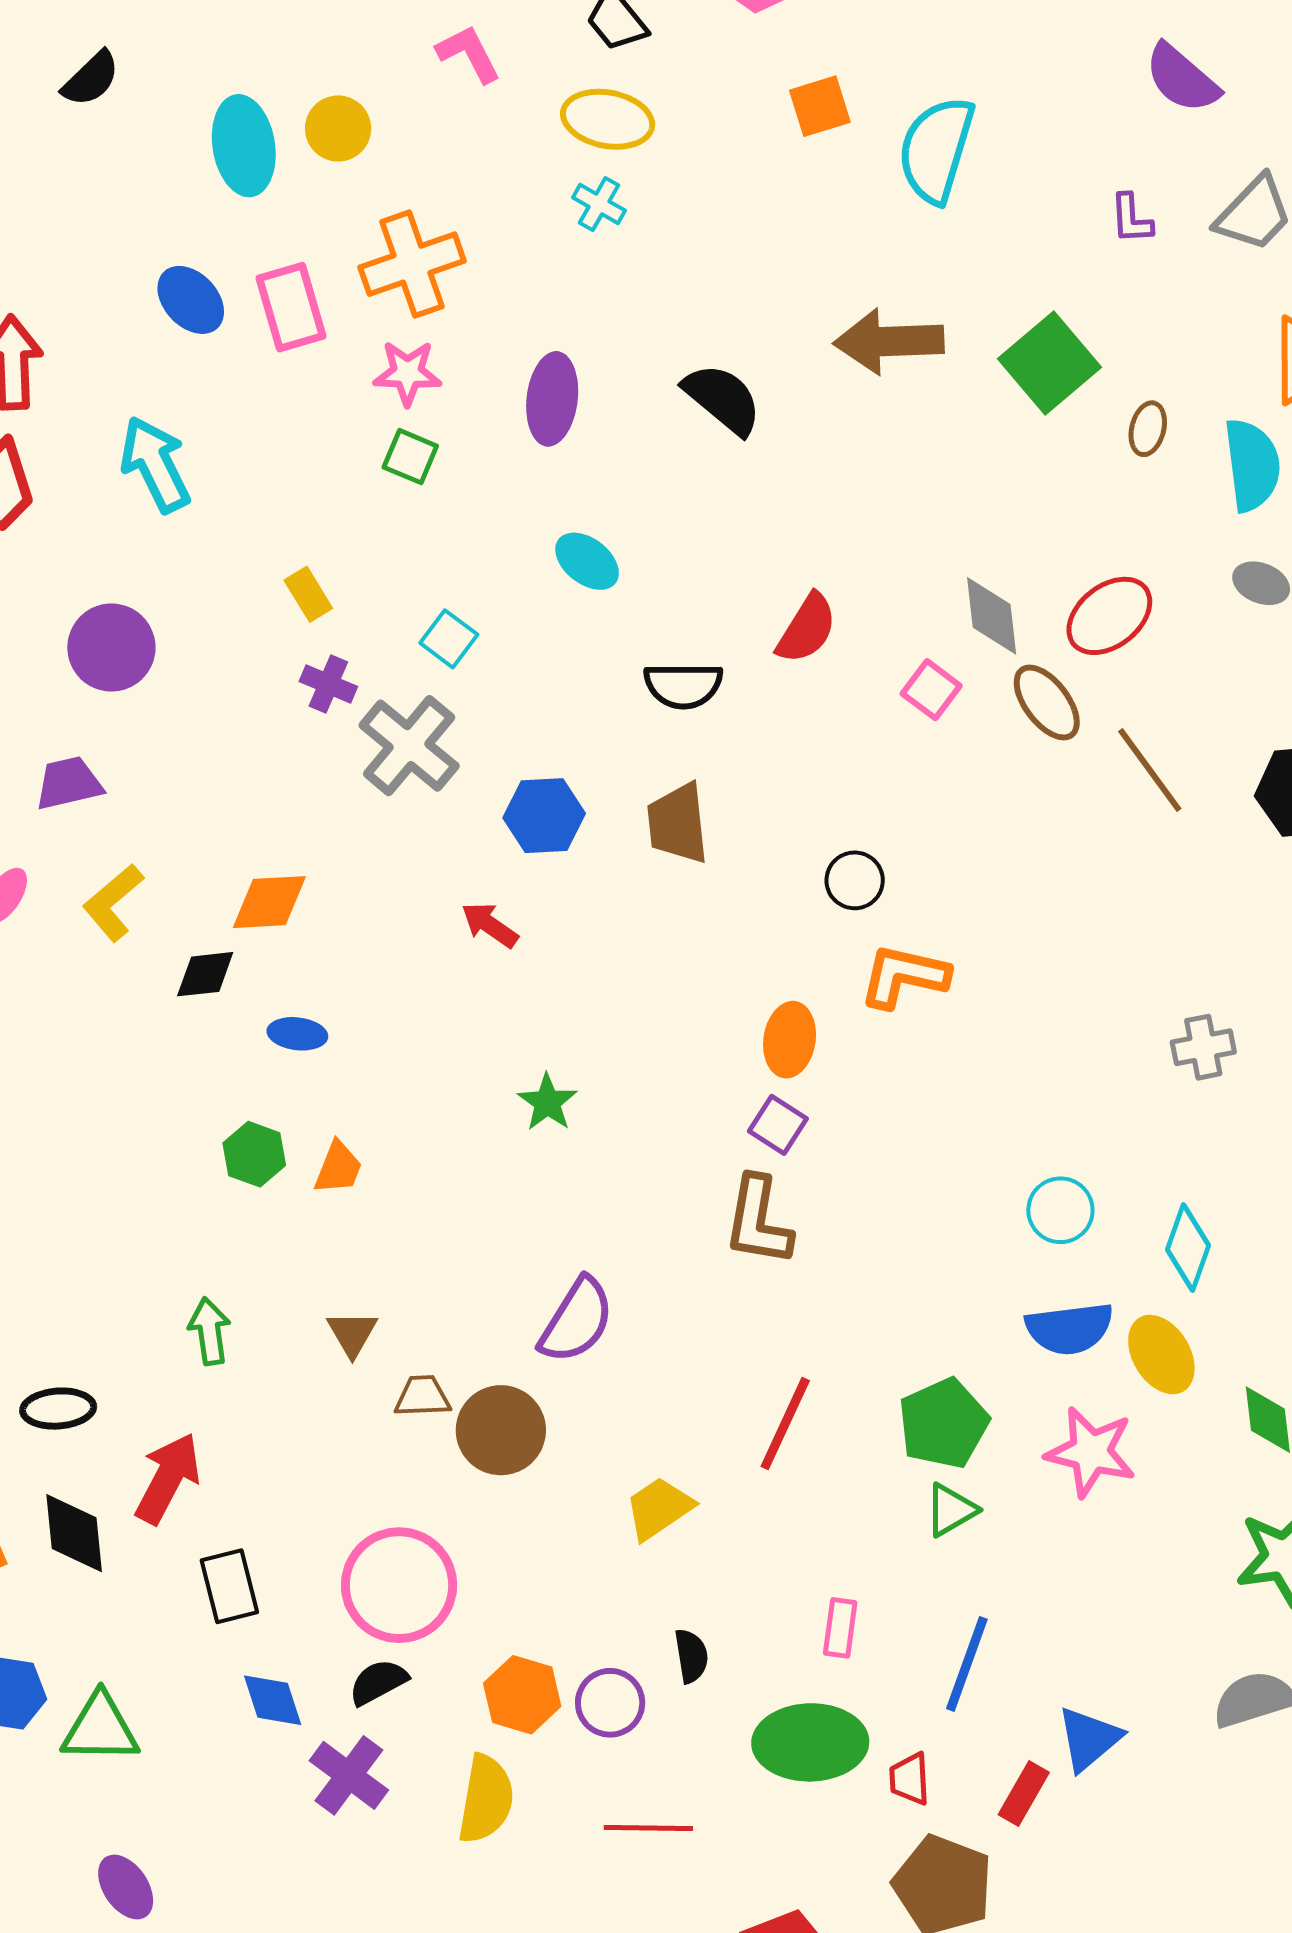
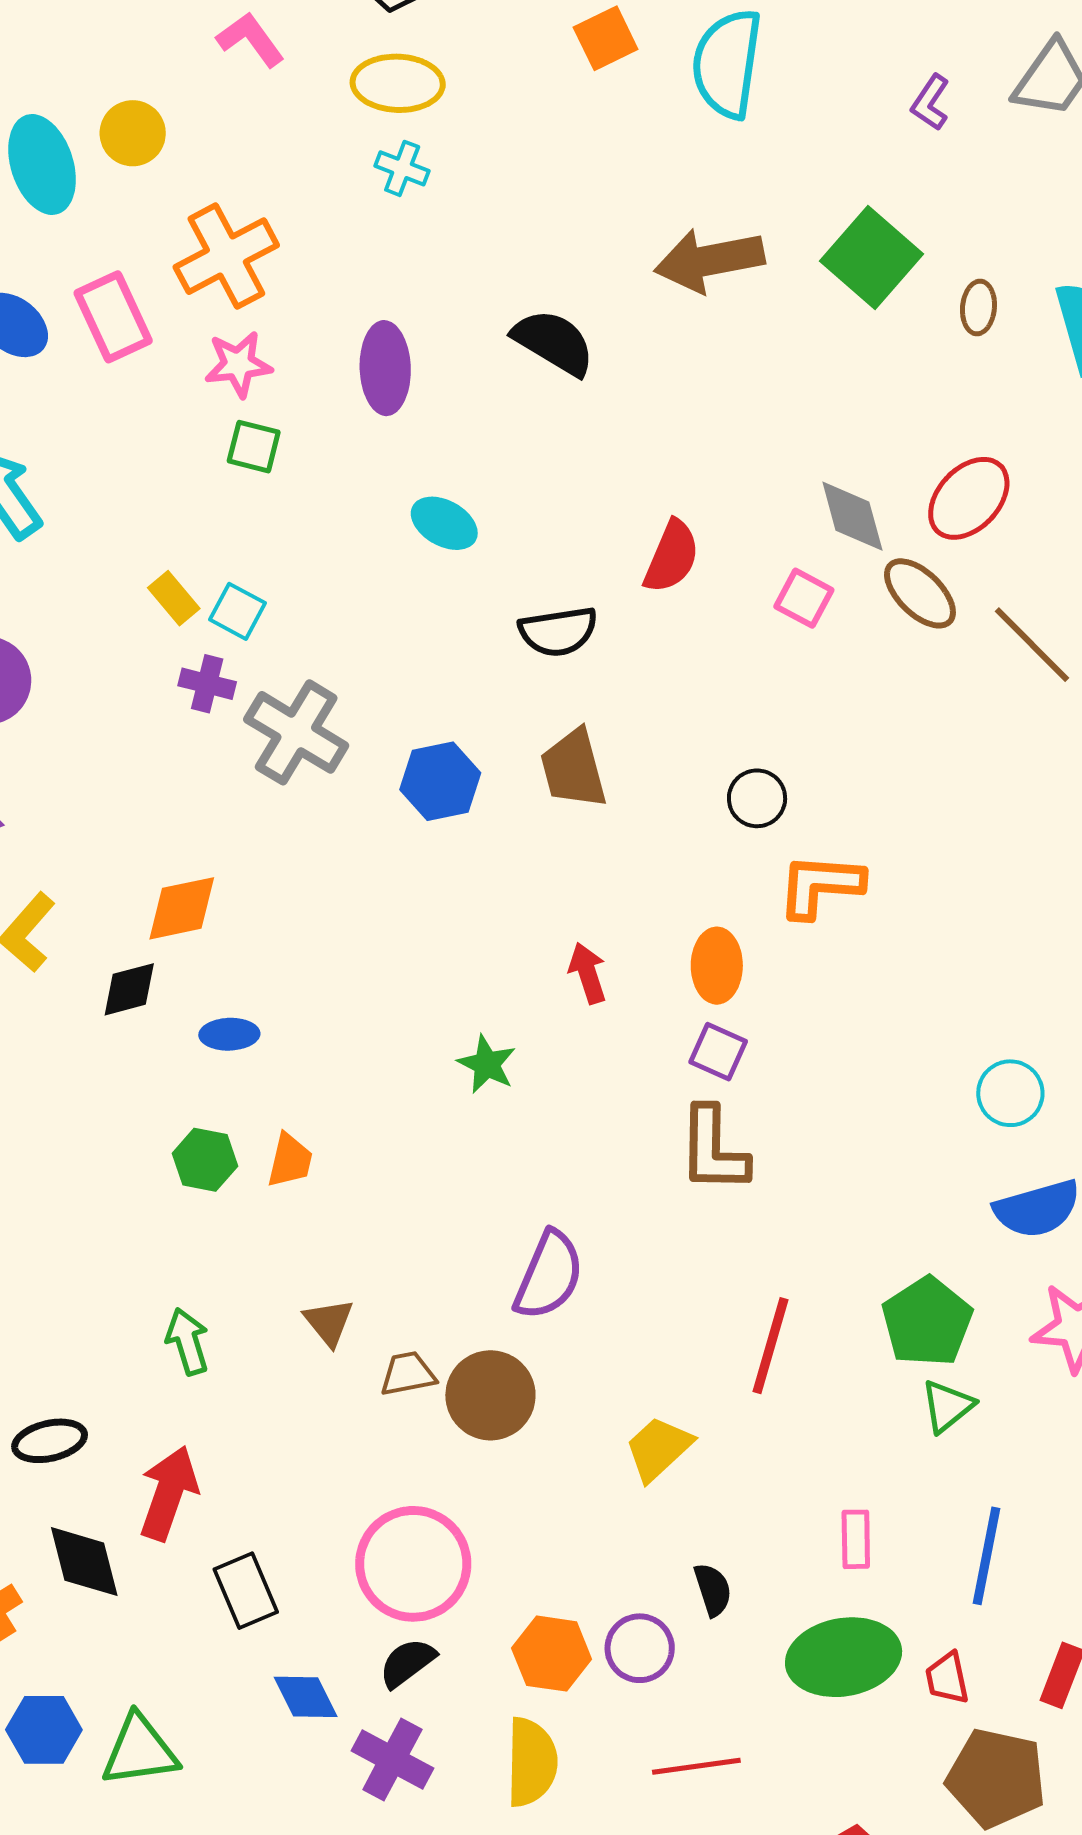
purple L-shape: (1131, 219) -> (930, 103), turned 46
cyan square: (449, 639) -> (238, 611), moved
red arrow: (490, 925) -> (588, 973), moved, turned 46

